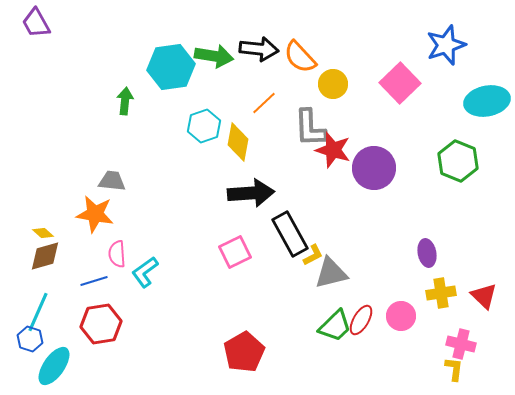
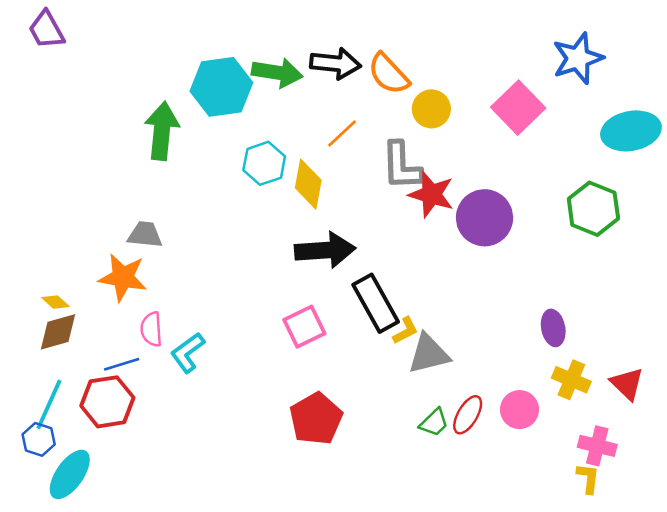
green arrow: (125, 101) -> (162, 131), size x1.6
yellow cross: (441, 293) -> (571, 380), turned 32
red hexagon: (101, 324) -> (107, 402), moved
green trapezoid: (335, 326) -> (434, 423), size x0.7
red pentagon: (244, 352) -> (316, 419), moved

